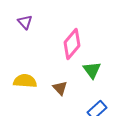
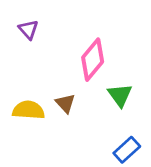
brown triangle: (60, 88) -> (65, 103), moved

